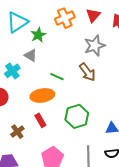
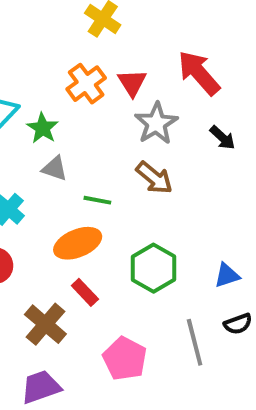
red triangle: (93, 15) -> (132, 83), moved
gray triangle: (31, 55) -> (55, 168), moved
brown cross: (17, 132) -> (45, 324), size x1.5

